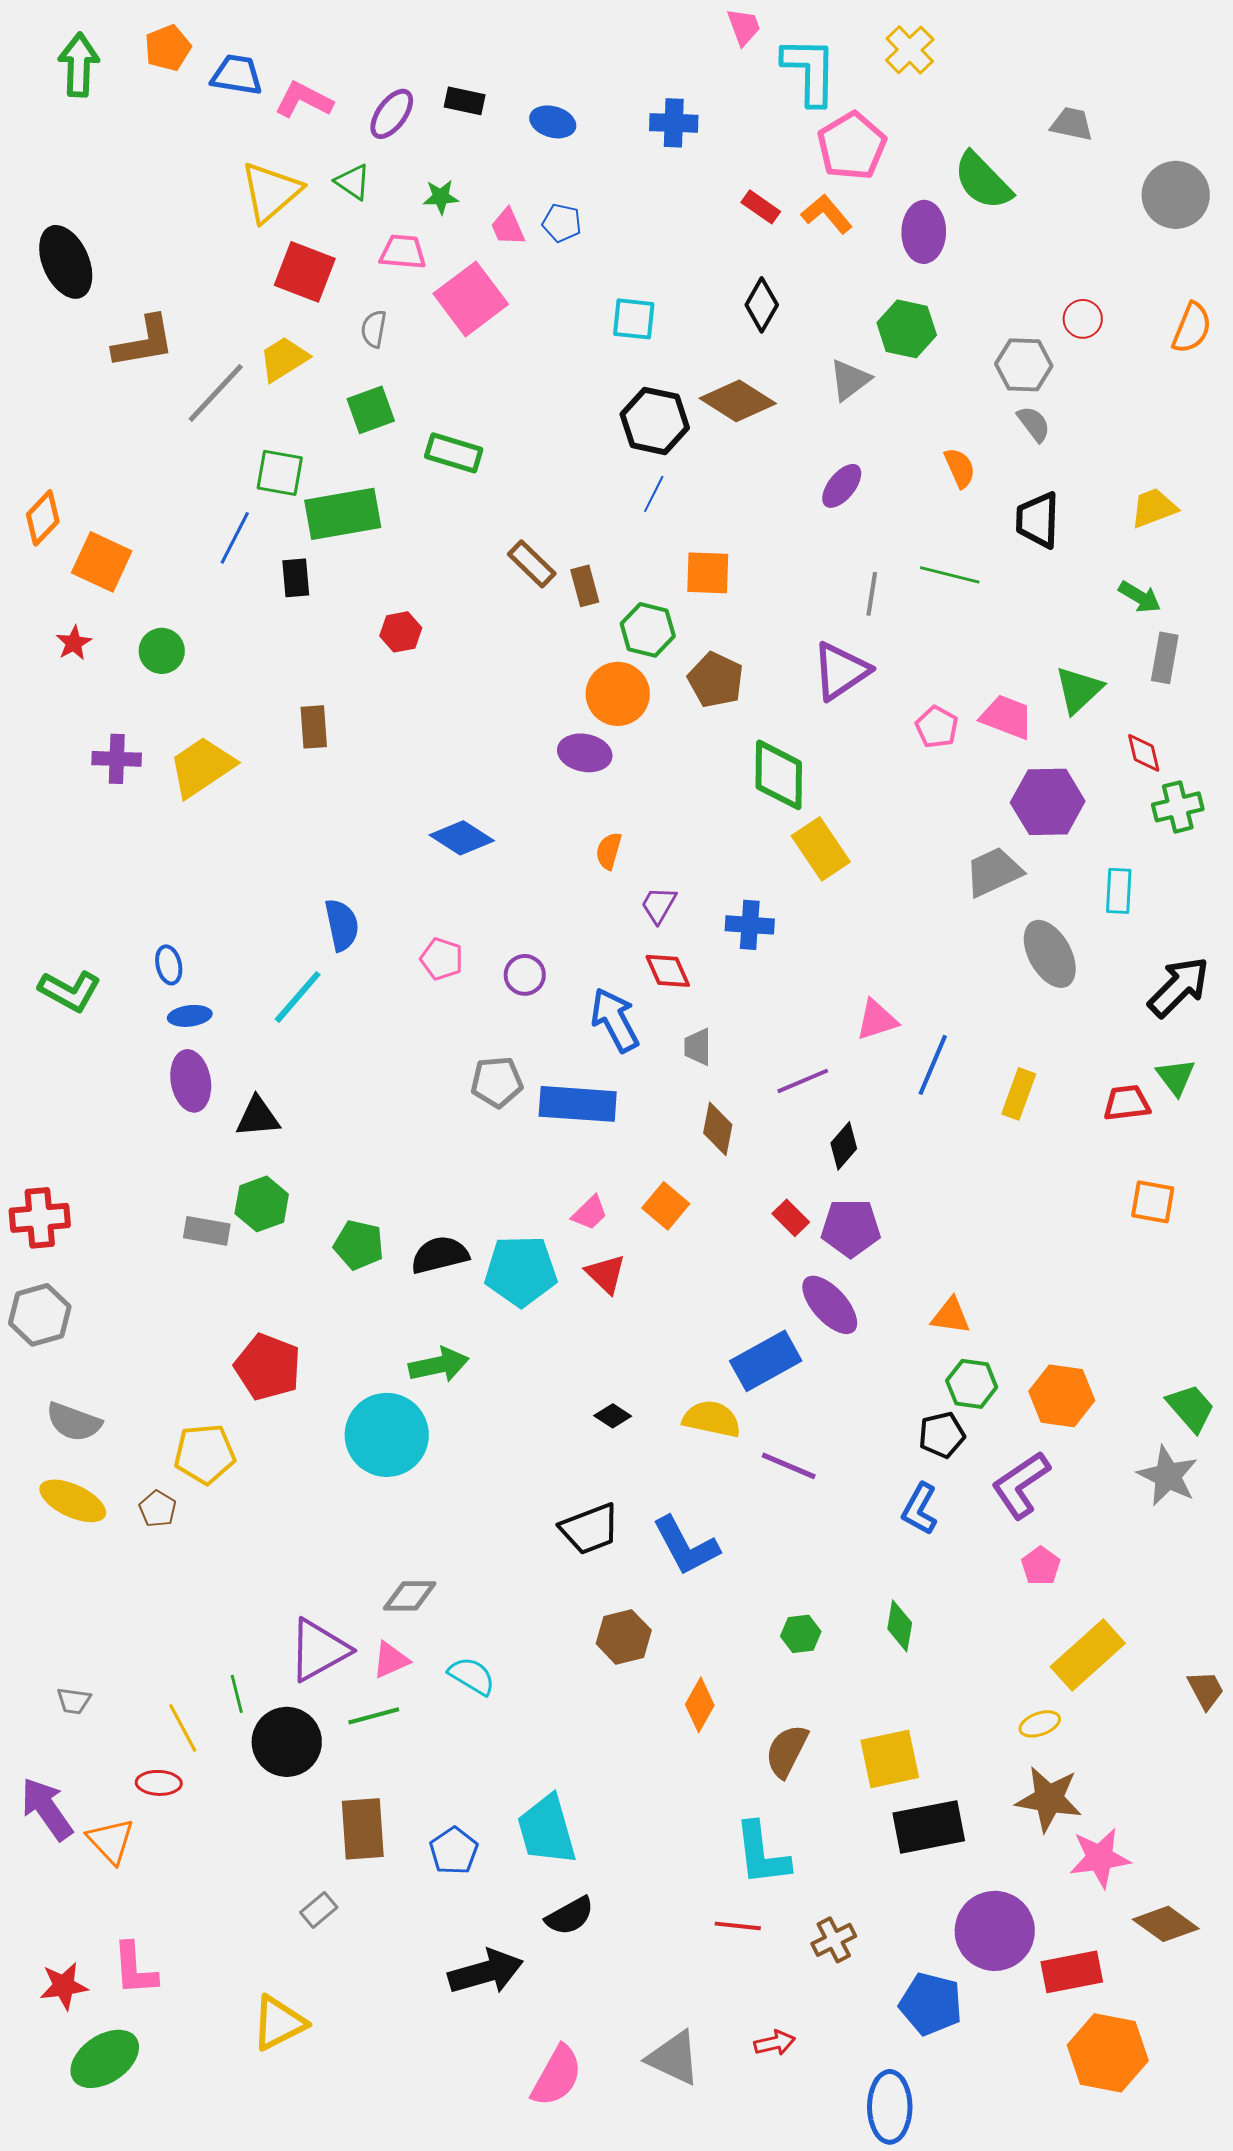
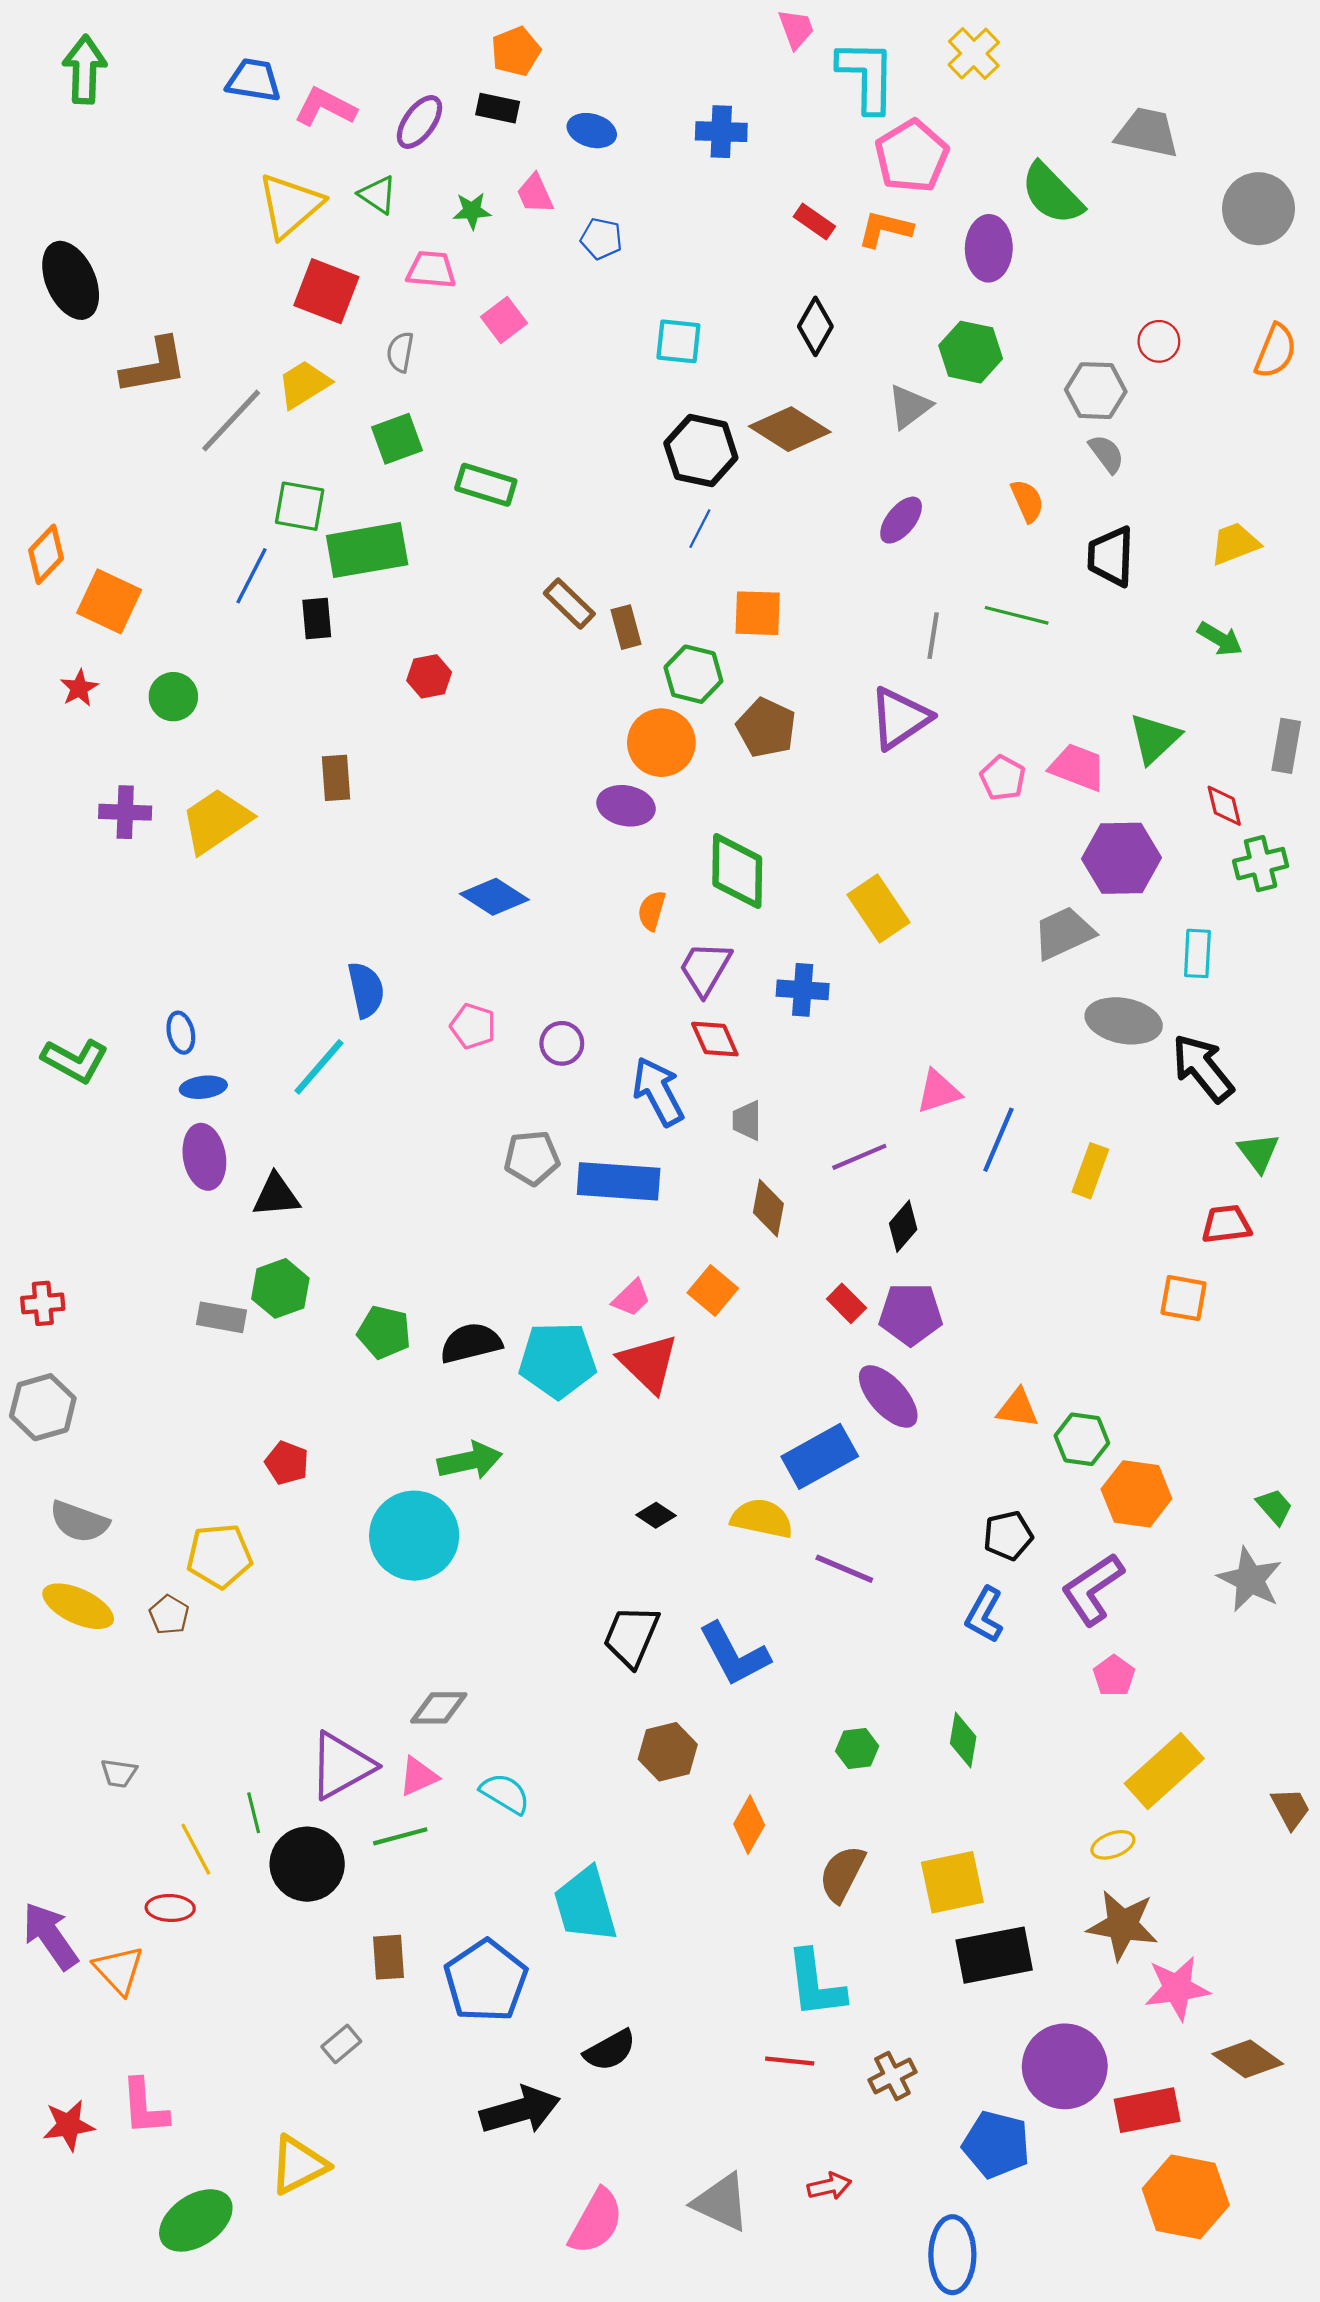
orange pentagon: (168, 48) -> (516, 51), moved
gray trapezoid: (1072, 124) -> (1147, 133), size x1.4
orange L-shape: (827, 214) -> (885, 229), turned -36
pink trapezoid: (508, 227) -> (535, 194), moved
pink square: (471, 299) -> (504, 320), size x0.6
gray rectangle: (1165, 658) -> (1286, 746), moved
green diamond: (779, 775) -> (737, 871), moved
purple trapezoid: (659, 905) -> (705, 968), size x1.4
gray ellipse: (1050, 954) -> (1124, 1021), turned -50
black arrow: (1179, 987) -> (1203, 1068), moved, turned -84
red trapezoid: (1127, 1103) -> (1226, 1224), moved
orange square: (1153, 1202) -> (1184, 1298), moved
red cross: (40, 1218) -> (43, 1303), size x0.7
red triangle: (606, 1274) -> (648, 1363), size x1.4
red pentagon: (268, 1367) -> (287, 1463), size x0.6
green hexagon: (972, 1384) -> (1082, 1439), moved
green trapezoid: (1191, 1408) -> (1274, 1507), size x0.7
black trapezoid: (590, 1529) -> (631, 1636), turned 134
gray trapezoid: (74, 1701) -> (119, 1773), moved
brown rectangle: (363, 1829) -> (388, 1957), size x0.7
cyan trapezoid: (547, 1830) -> (585, 1905), moved
blue pentagon: (454, 1851) -> (486, 1981), size x1.6
green ellipse: (105, 2059) -> (196, 2220), moved

